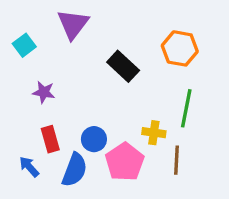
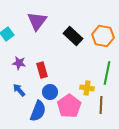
black rectangle: (123, 66) -> (73, 36), moved
red rectangle: (50, 139) -> (42, 70), moved
blue arrow: (29, 167) -> (19, 90), moved

